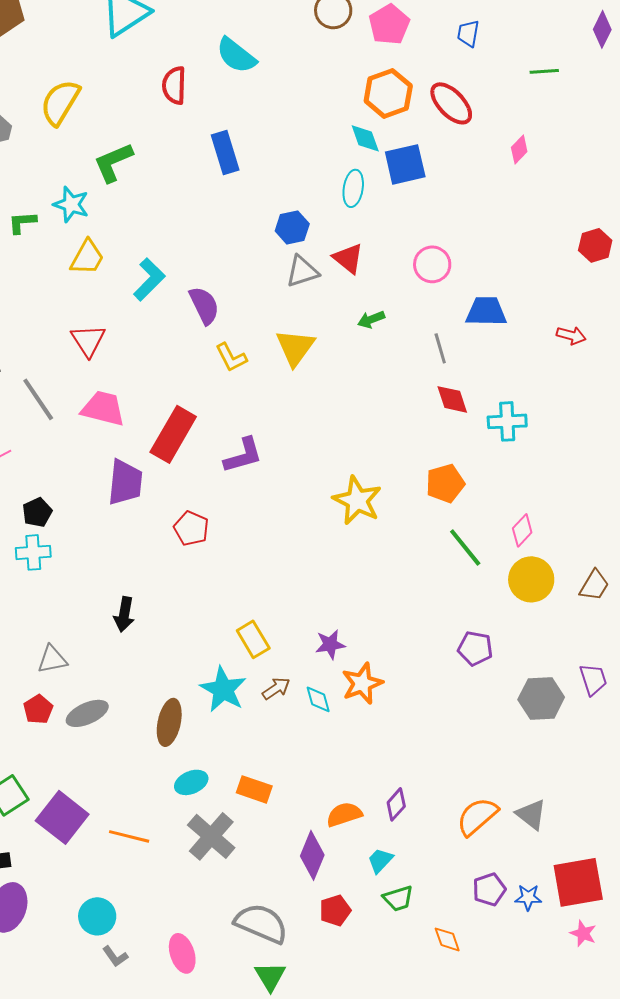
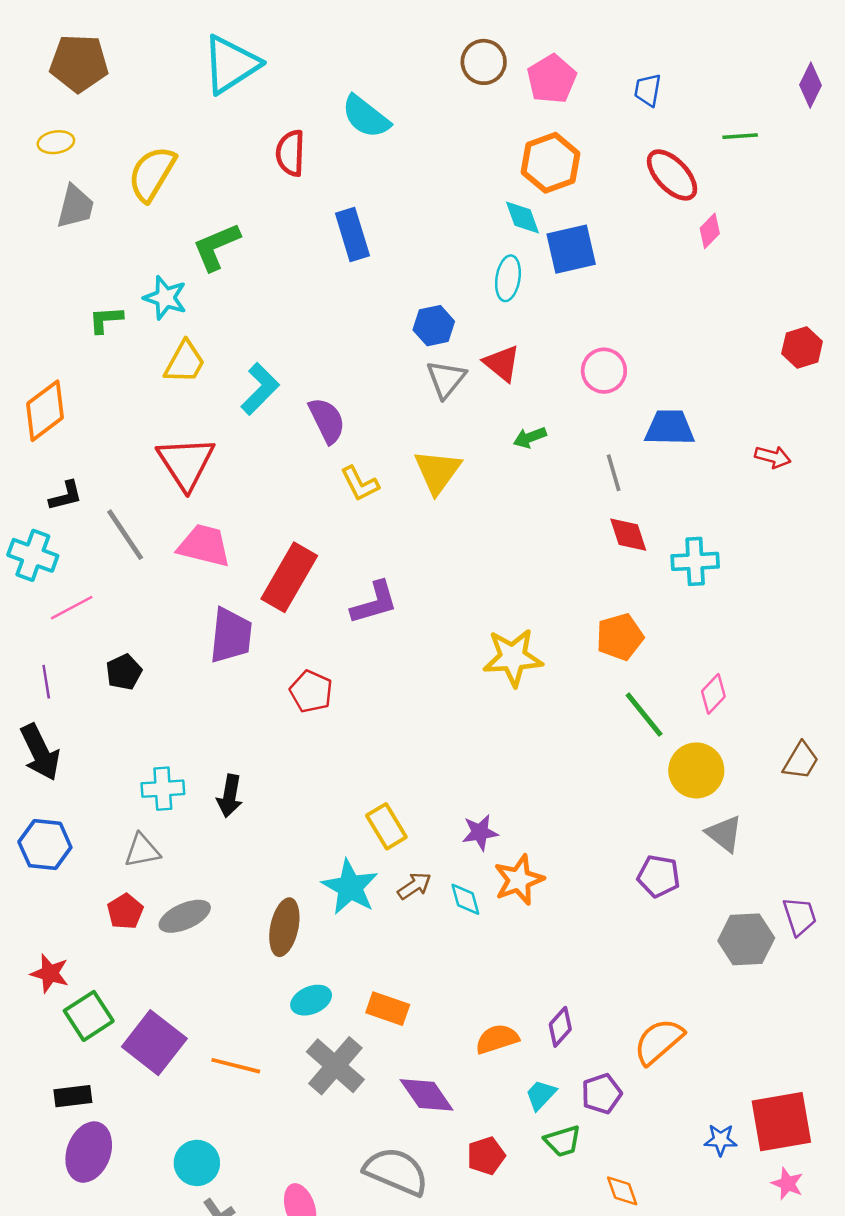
red ellipse: (451, 103) -> (672, 175), moved
gray triangle: (302, 271) -> (446, 379), turned -33
red triangle: (88, 340) -> (186, 463), size x1.4
yellow star: (357, 500) -> (513, 657), turned -30
cyan cross: (33, 552) -> (163, 789), moved
yellow circle: (531, 579) -> (696, 770), moved
purple pentagon: (475, 648) -> (659, 876), moved
purple trapezoid: (593, 679) -> (800, 916), moved
gray hexagon: (541, 698) -> (746, 939), moved
gray triangle: (531, 814) -> (724, 834), moved
purple diamond: (312, 855) -> (427, 1095), moved, turned -57
purple pentagon: (489, 889) -> (602, 1094), moved

